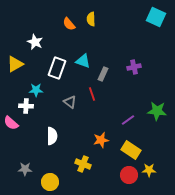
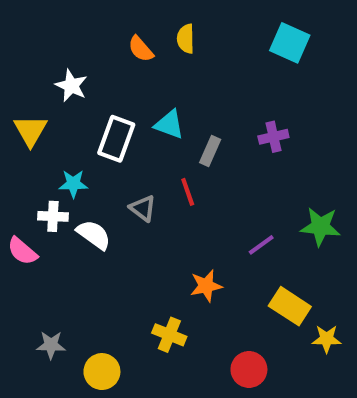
cyan square: (156, 17) -> (290, 43), moved
yellow triangle: (15, 64) -> (30, 131), turned -30
white semicircle: (52, 136) -> (94, 235), moved, turned -54
yellow rectangle: (131, 150) -> (290, 306), moved
yellow star: (149, 170) -> (327, 339), moved
red circle: (129, 175) -> (249, 369), moved

